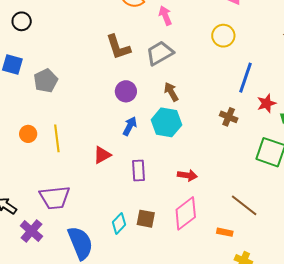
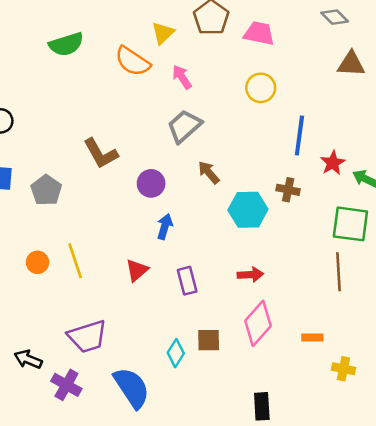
brown L-shape: (118, 47) -> (101, 153), moved
cyan hexagon: (166, 122) -> (248, 210), moved
brown line: (244, 205) -> (339, 272), moved, turned 60

